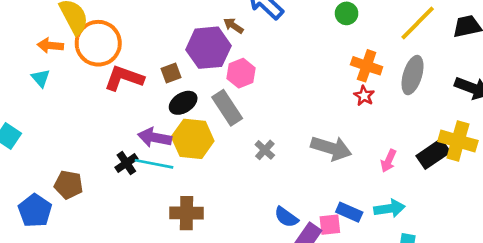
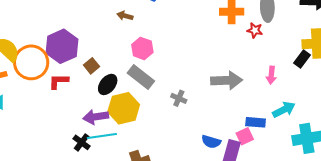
purple hexagon: (208, 48) -> (62, 46), moved
red L-shape: (124, 78) -> (59, 81), size x0.7
red star: (364, 96) -> (255, 30), moved
black rectangle: (433, 154) -> (302, 59), size x0.7

